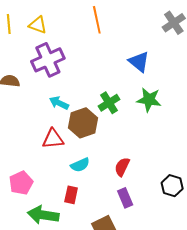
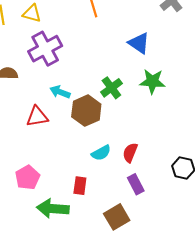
red triangle: (53, 139) -> (37, 117), moved
cyan semicircle: (80, 165) -> (101, 153), moved

